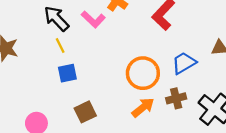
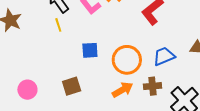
blue square: (67, 73) -> (90, 50), moved

